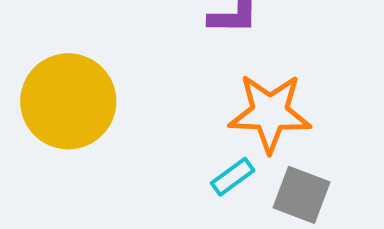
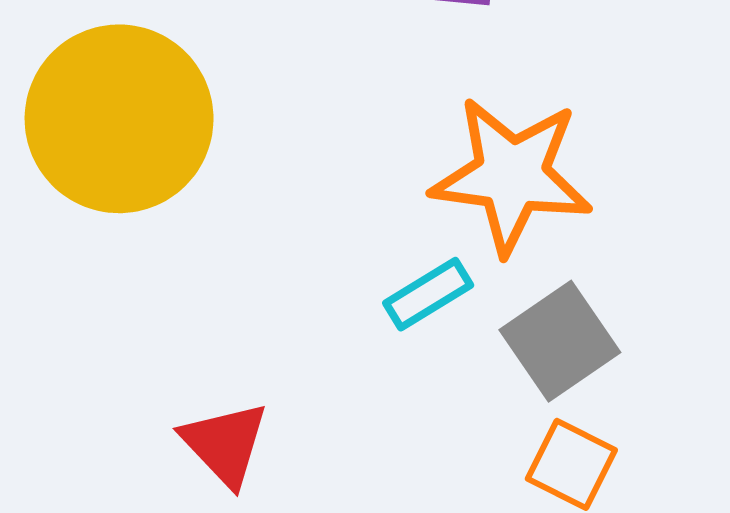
gray square: (301, 195) -> (560, 341), turned 30

